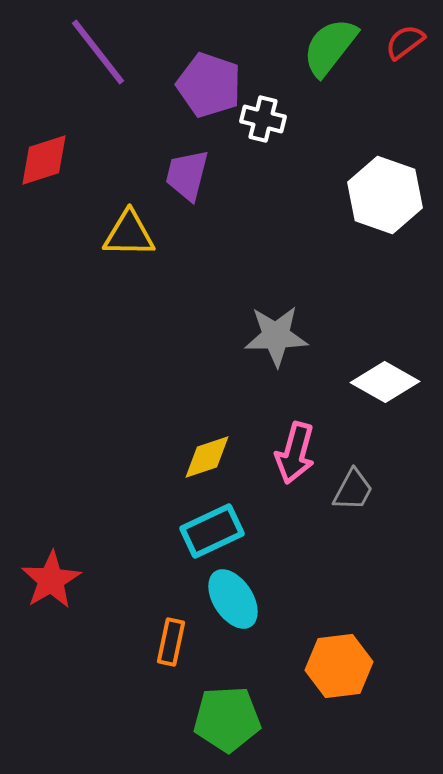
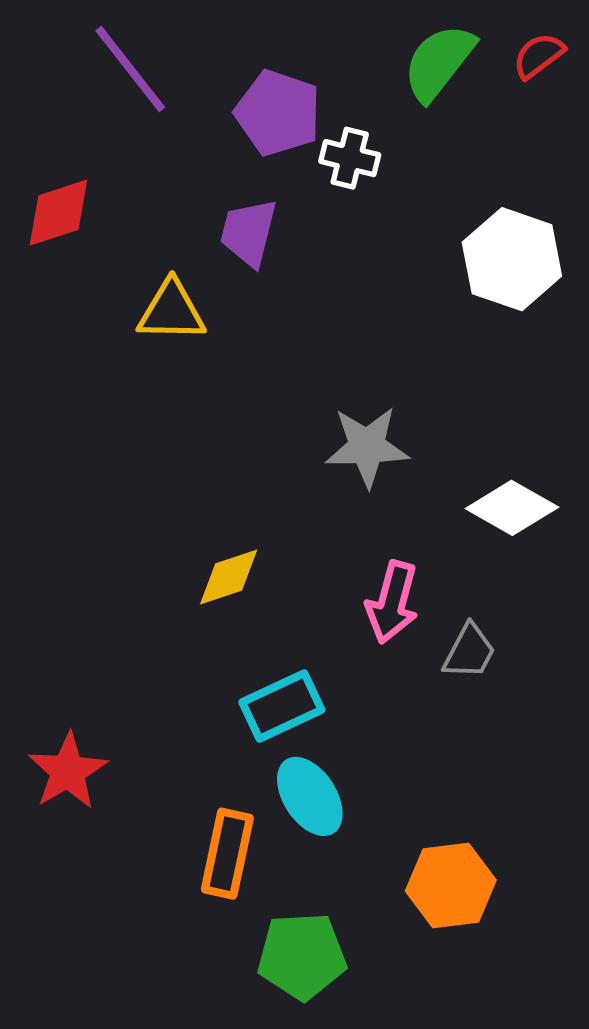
yellow diamond: (207, 457) -> (229, 577), moved
orange rectangle: (171, 642) -> (227, 854), size x1.4

